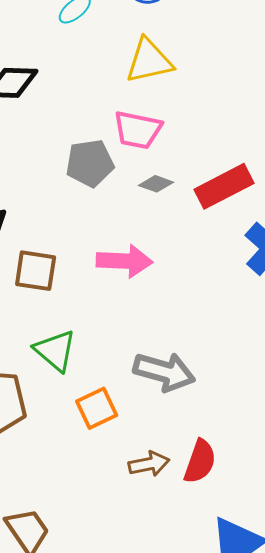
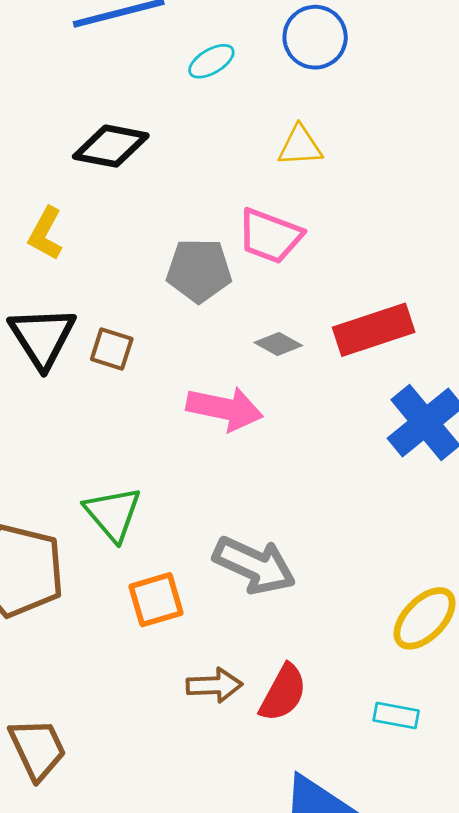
yellow triangle: (149, 61) -> (300, 146), size x0.7
gray diamond: (156, 184) -> (278, 344), moved
brown square: (36, 271) -> (112, 349), moved, size x0.7

